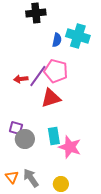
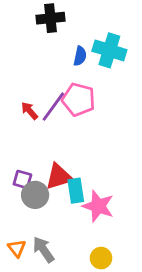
red arrow: (21, 79) -> (29, 111), turned 56
red triangle: (51, 98) -> (59, 177), moved
yellow circle: (61, 184) -> (101, 258), moved

